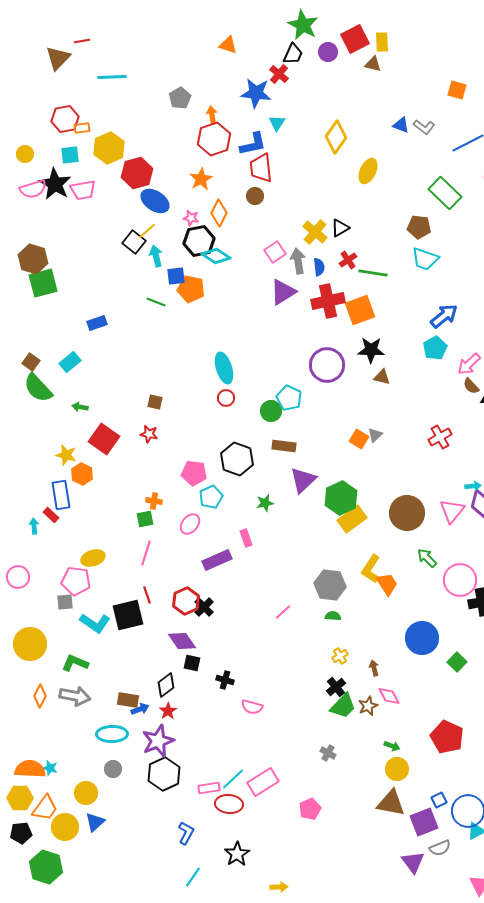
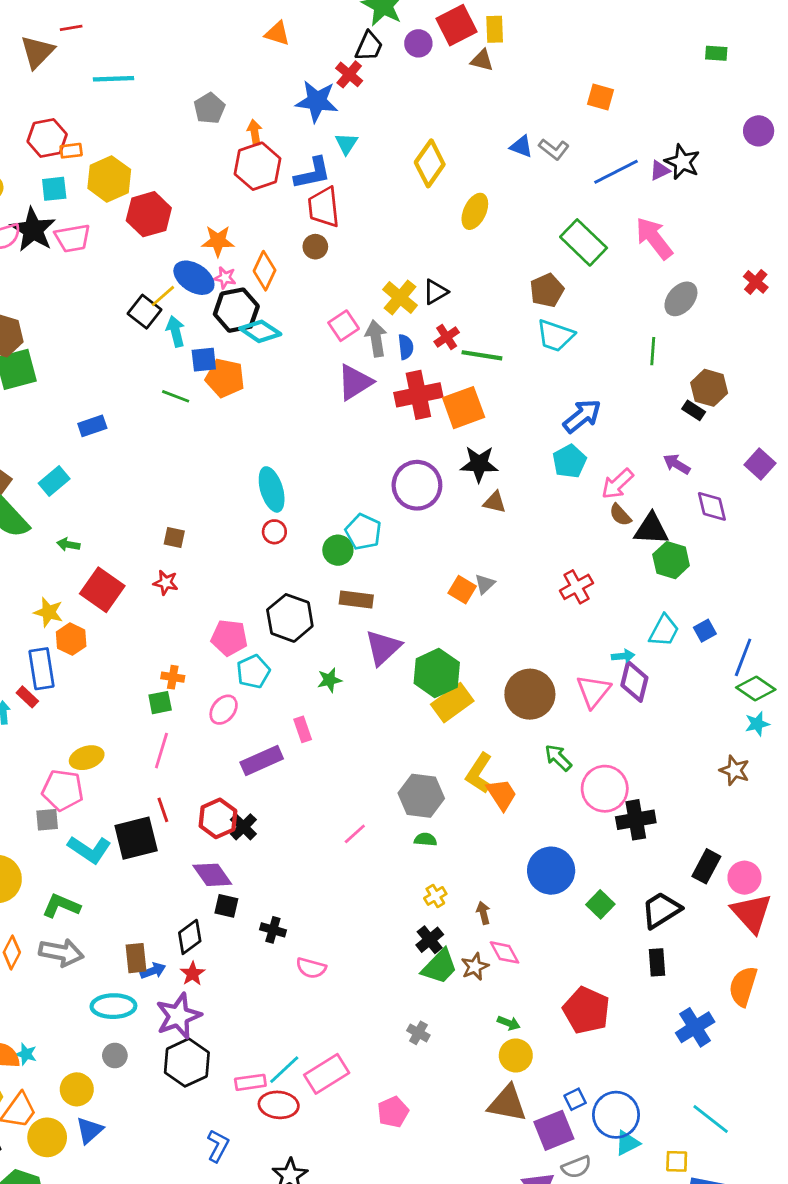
orange star: (201, 179) -> (218, 241), moved, turned 30
blue ellipse: (155, 201) -> (194, 278), moved
brown pentagon: (419, 227) -> (547, 290), turned -30
brown rectangle: (128, 700) -> (136, 958), turned 75

